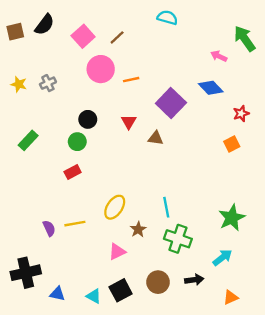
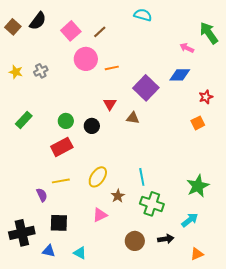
brown square: (15, 32) -> (13, 27), turned -35
blue diamond: (211, 88) -> (180, 75), turned -45
black circle: (88, 119) -> (92, 126), moved
red rectangle: (73, 172) -> (62, 147), size x1.5
yellow line: (75, 224) -> (61, 181), moved
black square: (121, 290) -> (59, 223), moved, turned 30

